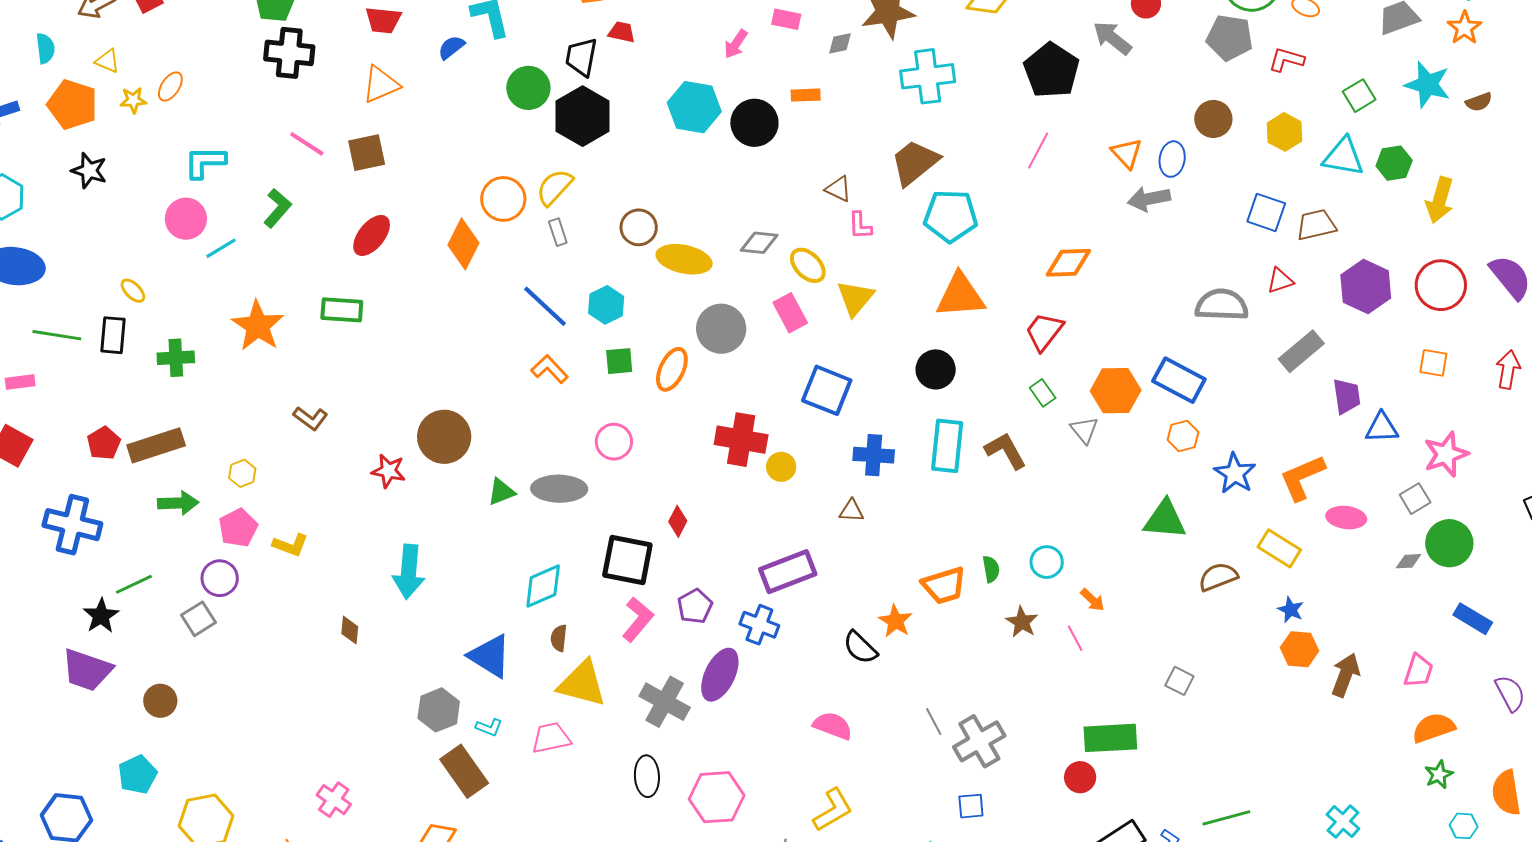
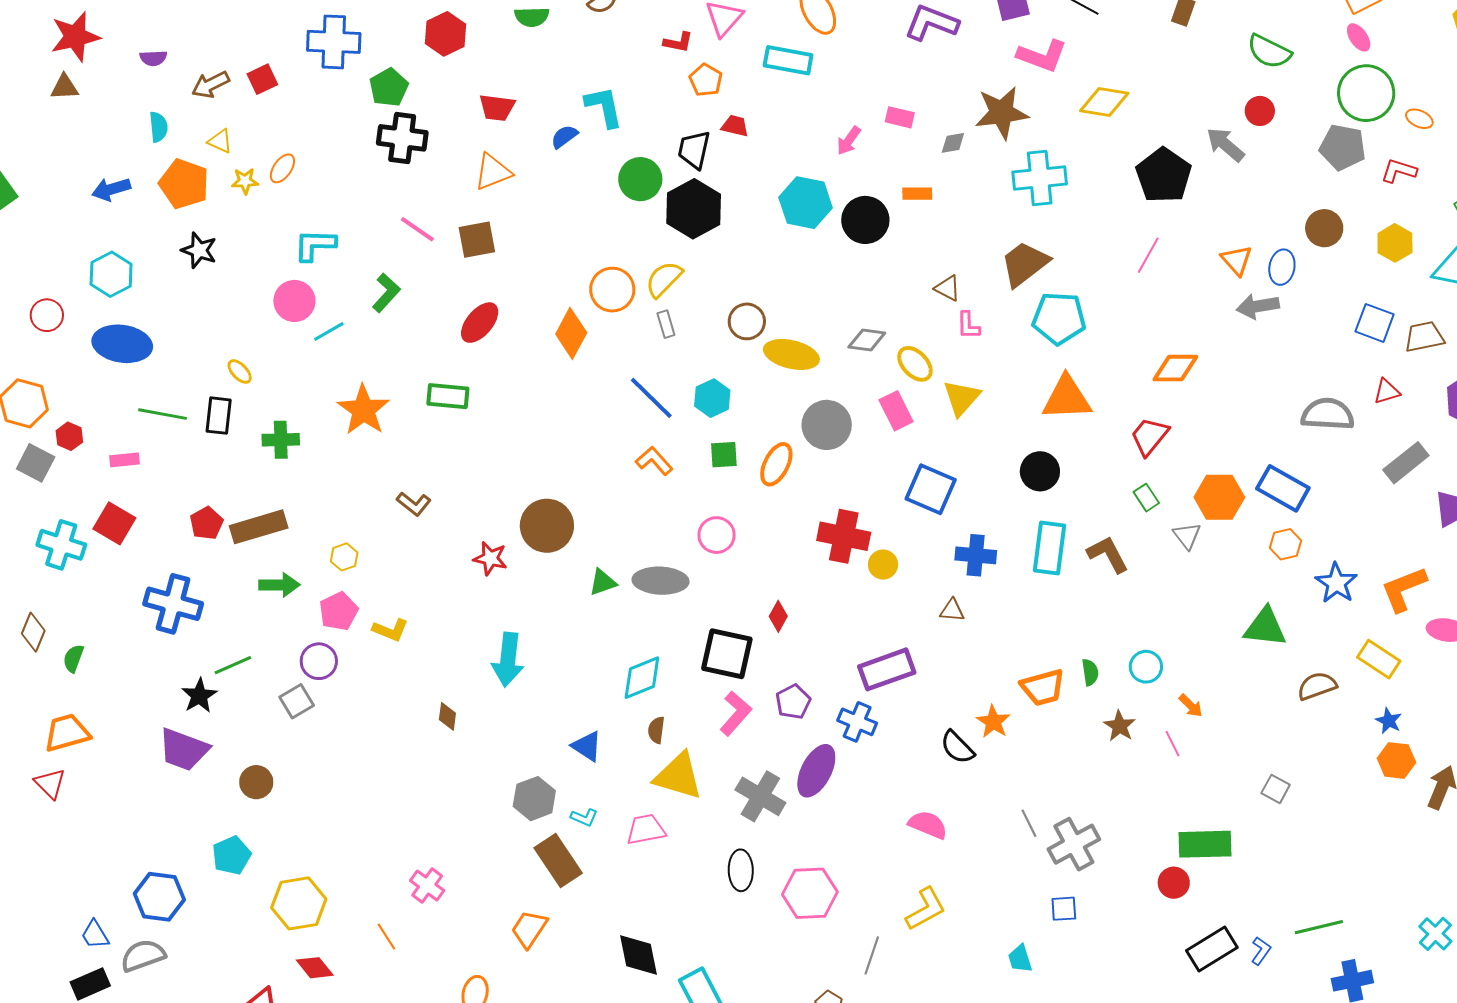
blue triangle: (490, 656) -> (587, 746), size x0.7

